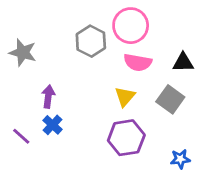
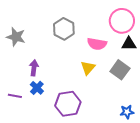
pink circle: (131, 26) -> (122, 21), moved
purple line: (21, 136) -> (15, 96), turned -32
purple hexagon: (126, 138) -> (68, 104), moved

